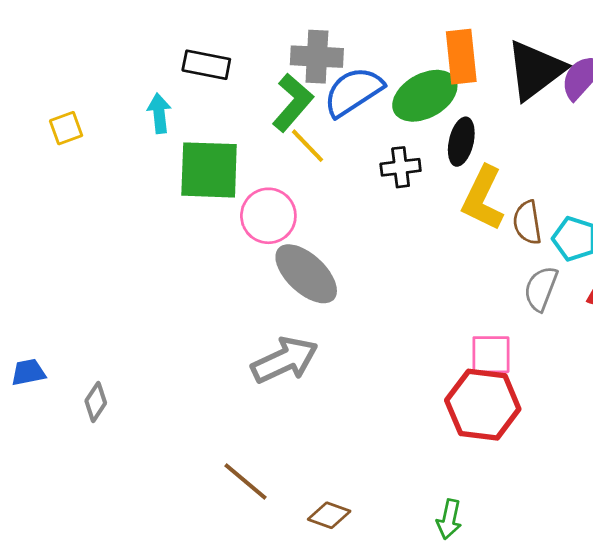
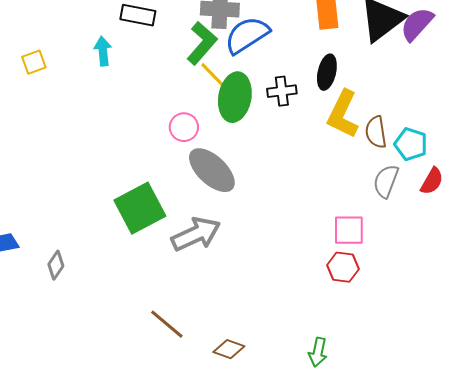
green ellipse: (425, 96) -> (235, 97), moved, turned -51
green square: (209, 170) -> (140, 208), moved, turned -30
pink circle: (268, 216) -> (184, 127), size x0.7
red hexagon: (483, 405) -> (343, 267), size x0.6

